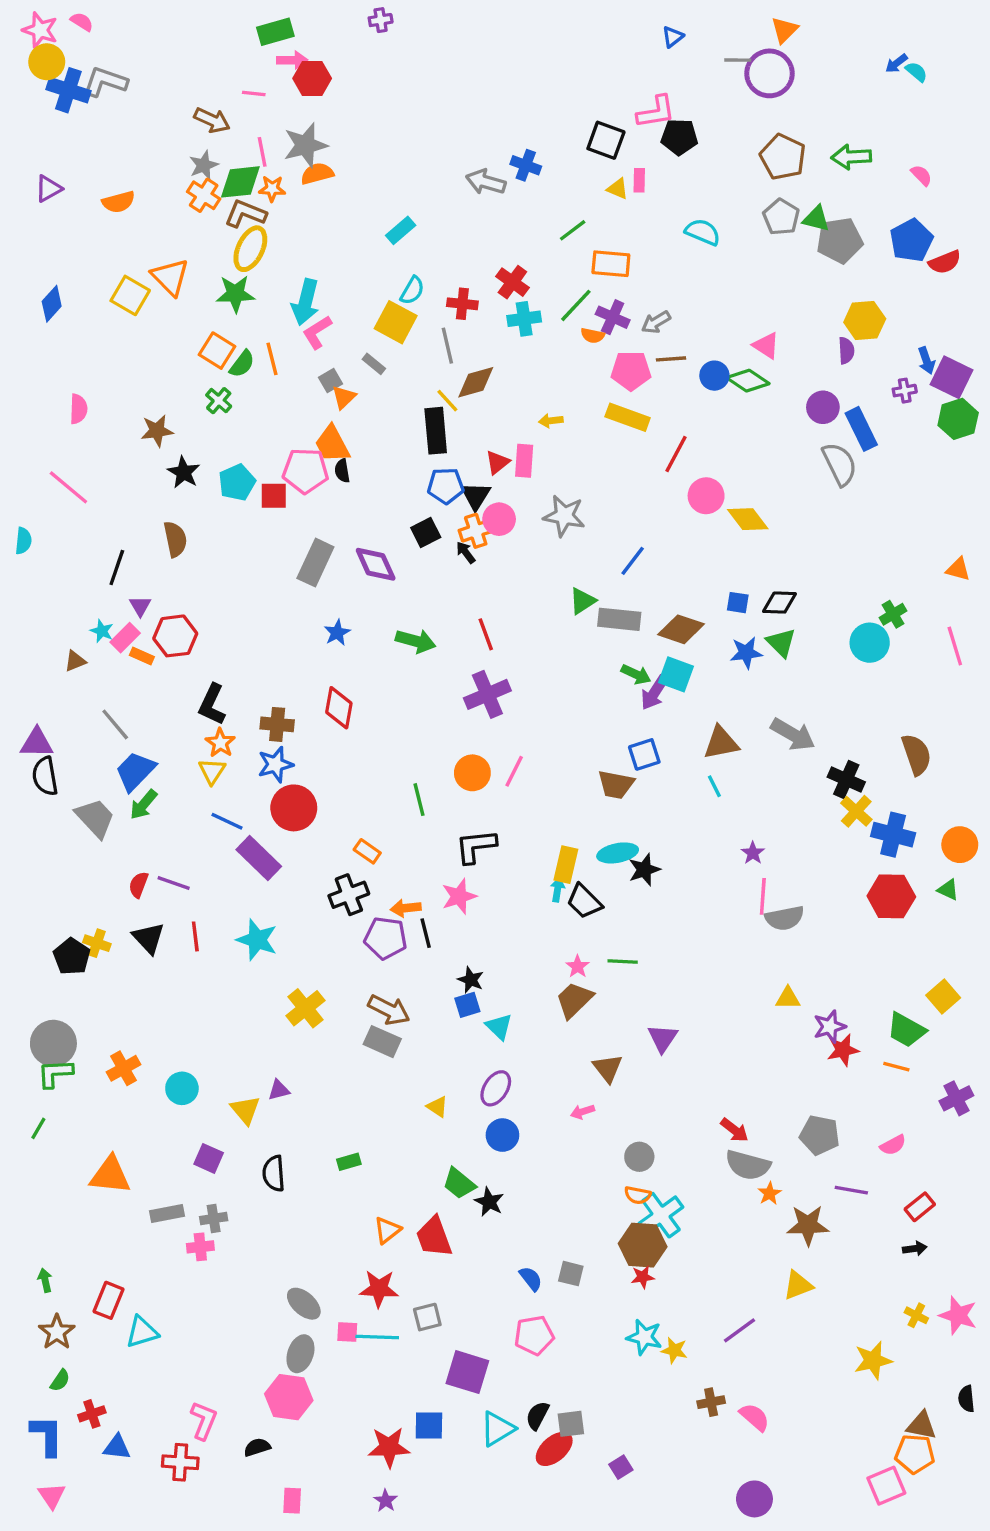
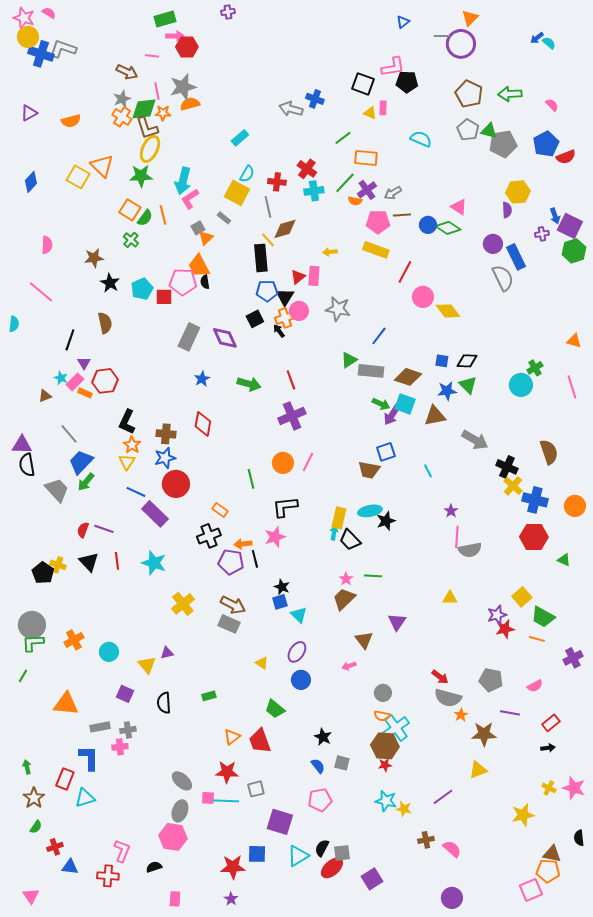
brown L-shape: (245, 214) -> (147, 128), turned -130
purple cross: (613, 317) -> (367, 190), turned 30
brown triangle: (721, 743) -> (435, 416), moved
green triangle: (948, 890) -> (564, 560), moved
yellow square: (943, 997) -> (522, 597), moved
yellow triangle: (788, 998) -> (450, 598), moved
black star: (489, 1202) -> (323, 737), moved
blue L-shape: (47, 1436) -> (89, 758), moved
purple square: (621, 1467) -> (372, 879), size x1.5

